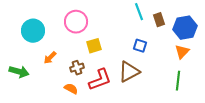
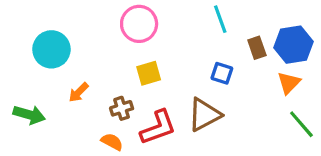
brown rectangle: (159, 20) -> (257, 48), moved
pink circle: (76, 22) -> (139, 24), moved
green line: (178, 81) -> (301, 124), moved, turned -48

